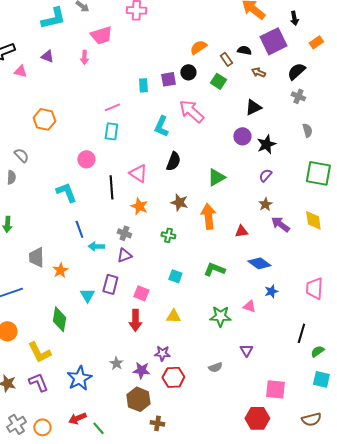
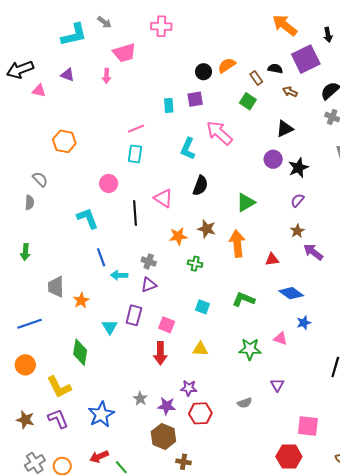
black circle: (188, 72) -> (204, 72), moved
orange star: (139, 206) -> (178, 236), moved, turned -30

